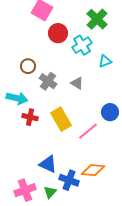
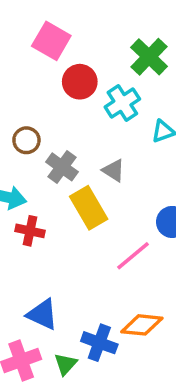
yellow rectangle: (61, 119) -> (89, 208), moved
blue triangle: (48, 164) -> (42, 314), moved

